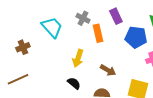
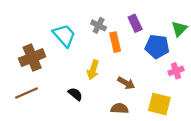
brown cross: (23, 47) -> (32, 58), size x1.6
black semicircle: (74, 83) -> (75, 94), moved

